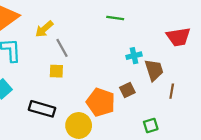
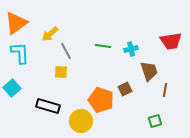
green line: (115, 18) -> (103, 46), moved
cyan cross: (134, 56) -> (131, 49), moved
green square: (151, 125) -> (155, 121), moved

